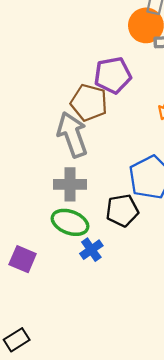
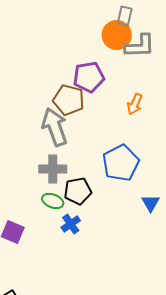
black pentagon: (122, 211) -> (78, 191), moved
green ellipse: (70, 222) -> (53, 201), size x0.7

